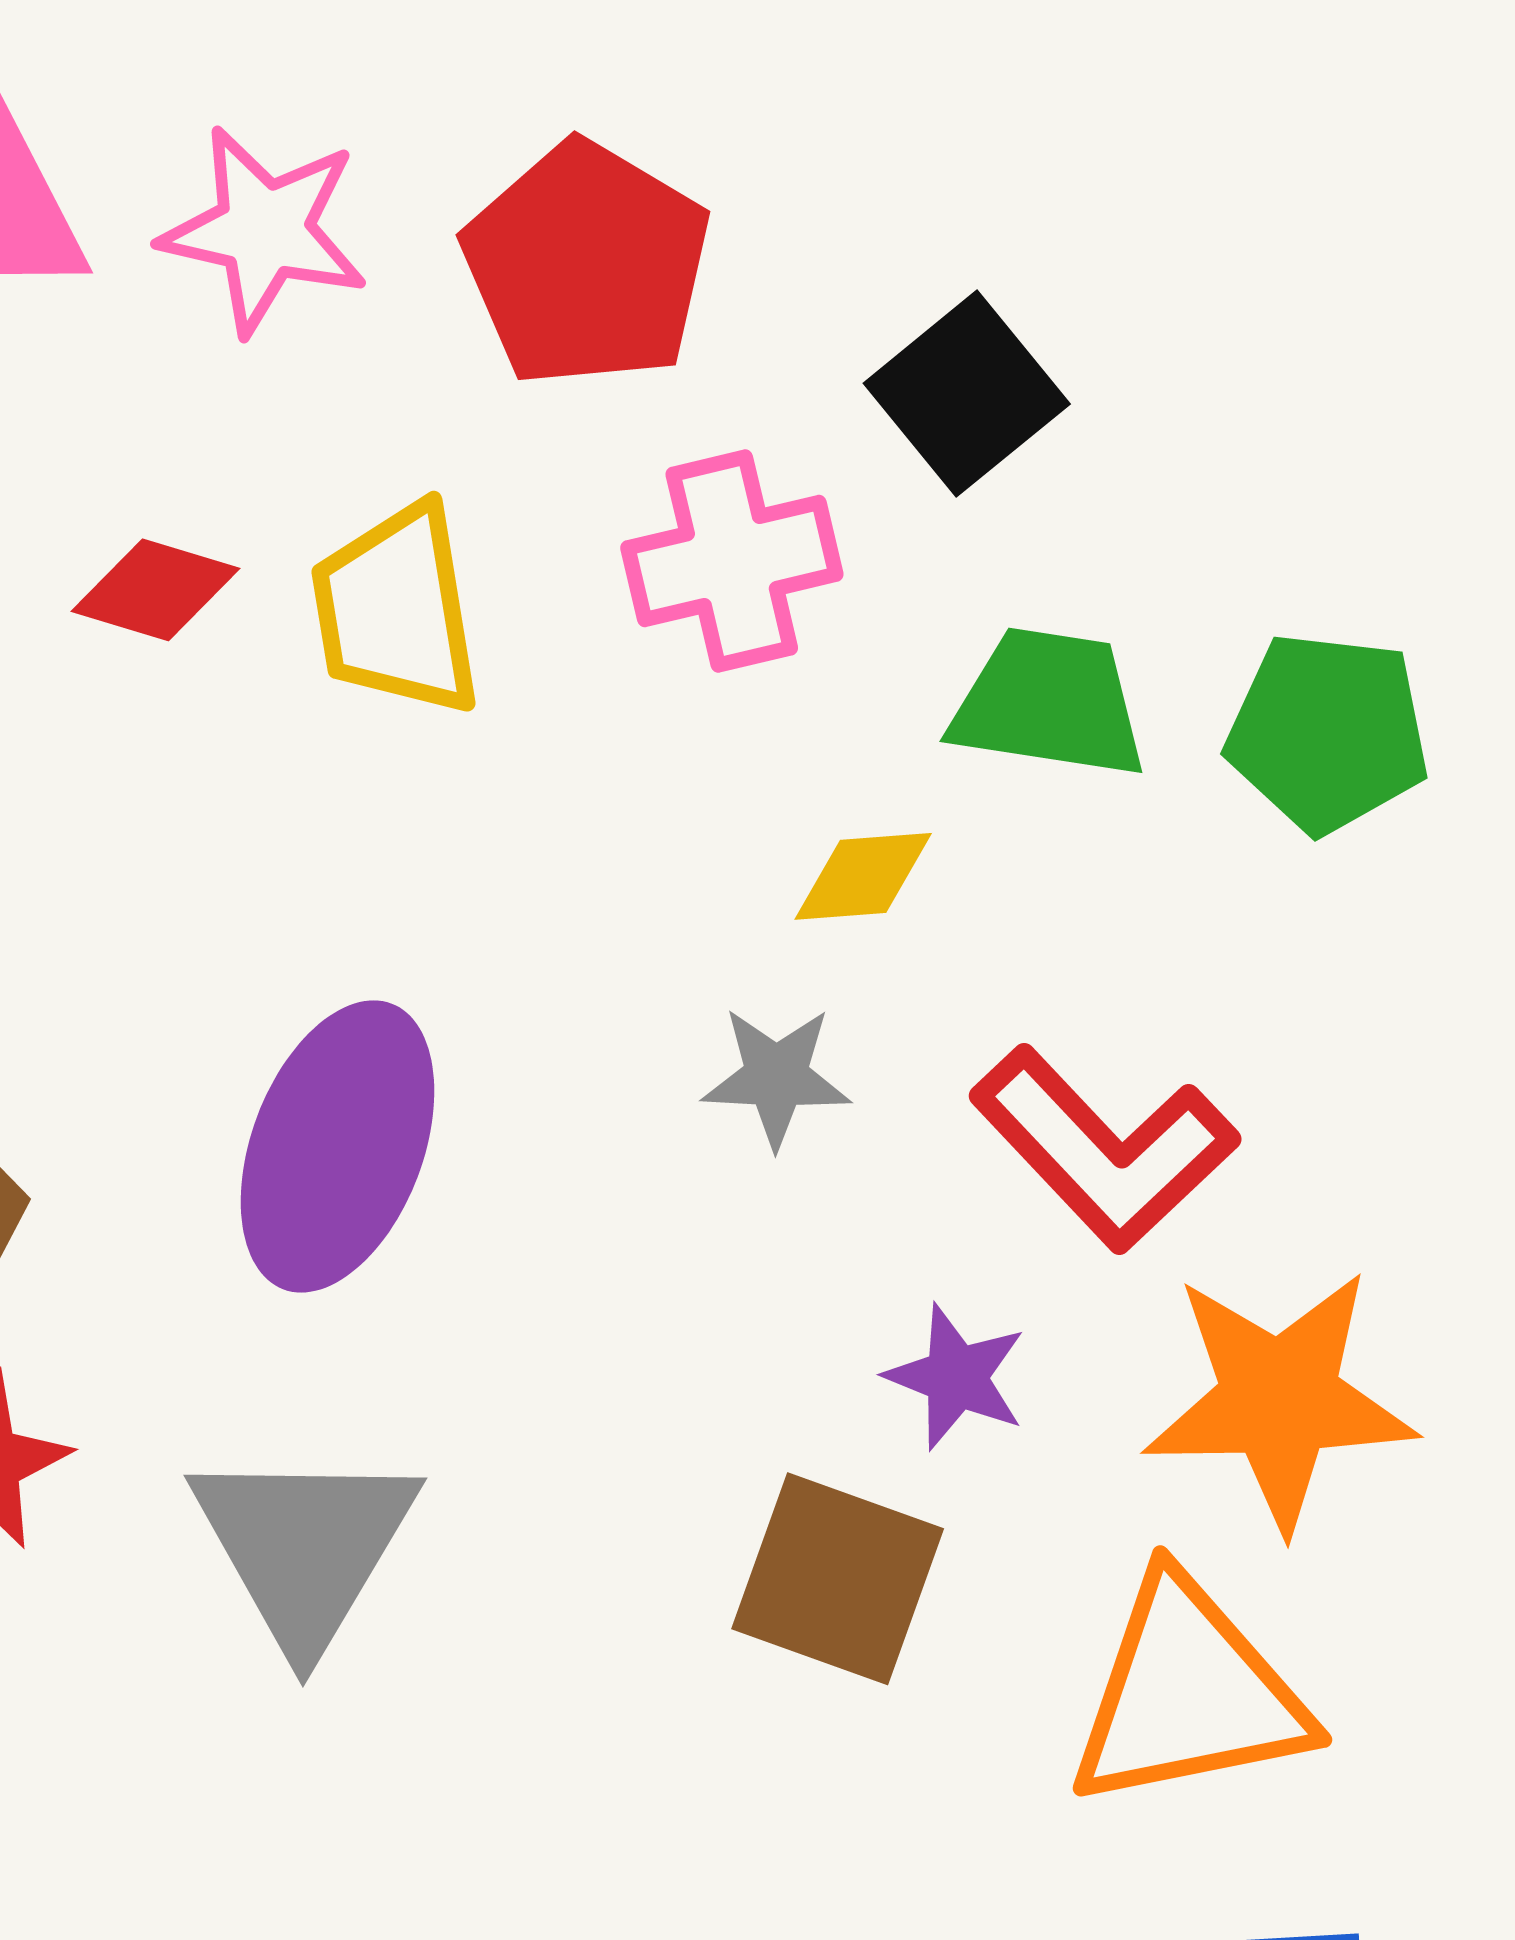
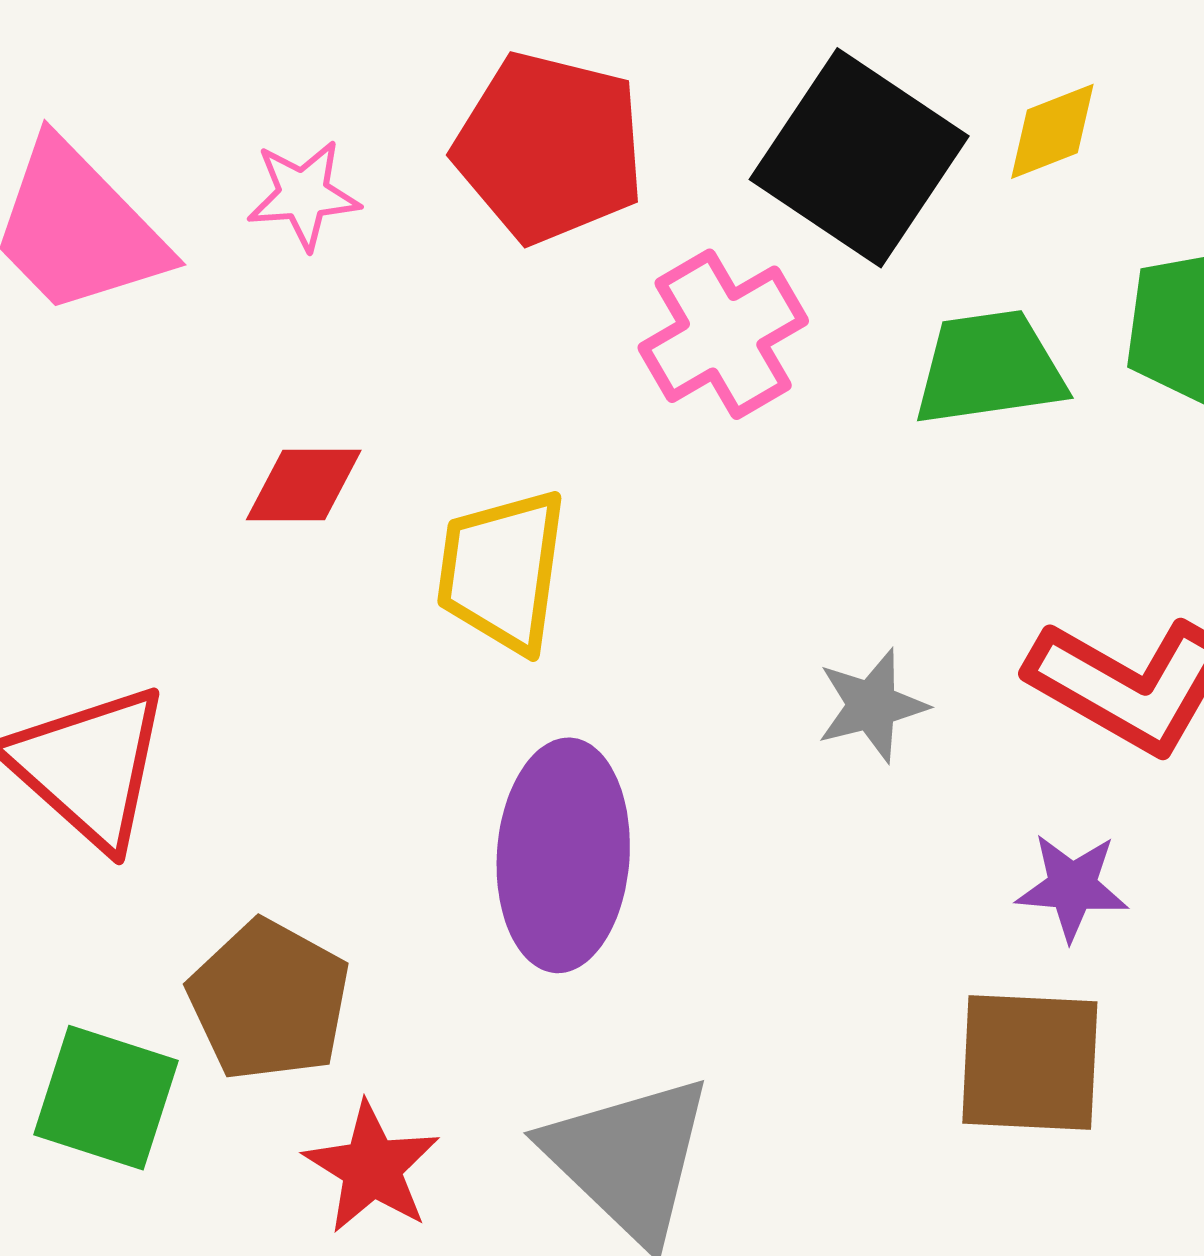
pink star: (264, 230) -> (303, 195), size x0.7
black square: (967, 394) -> (859, 158), size x1.4
yellow trapezoid: (396, 610) -> (502, 571), moved, turned 34
yellow diamond: (863, 876) -> (1052, 131), moved

